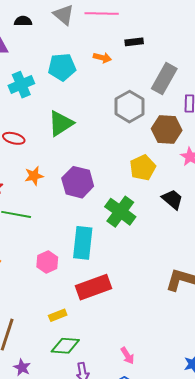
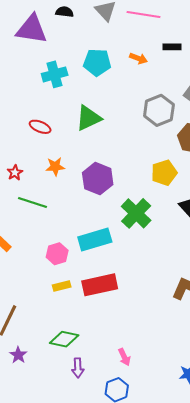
cyan rectangle: (83, 243) -> (95, 239), turned 60
yellow rectangle: (58, 315) -> (62, 286), moved

